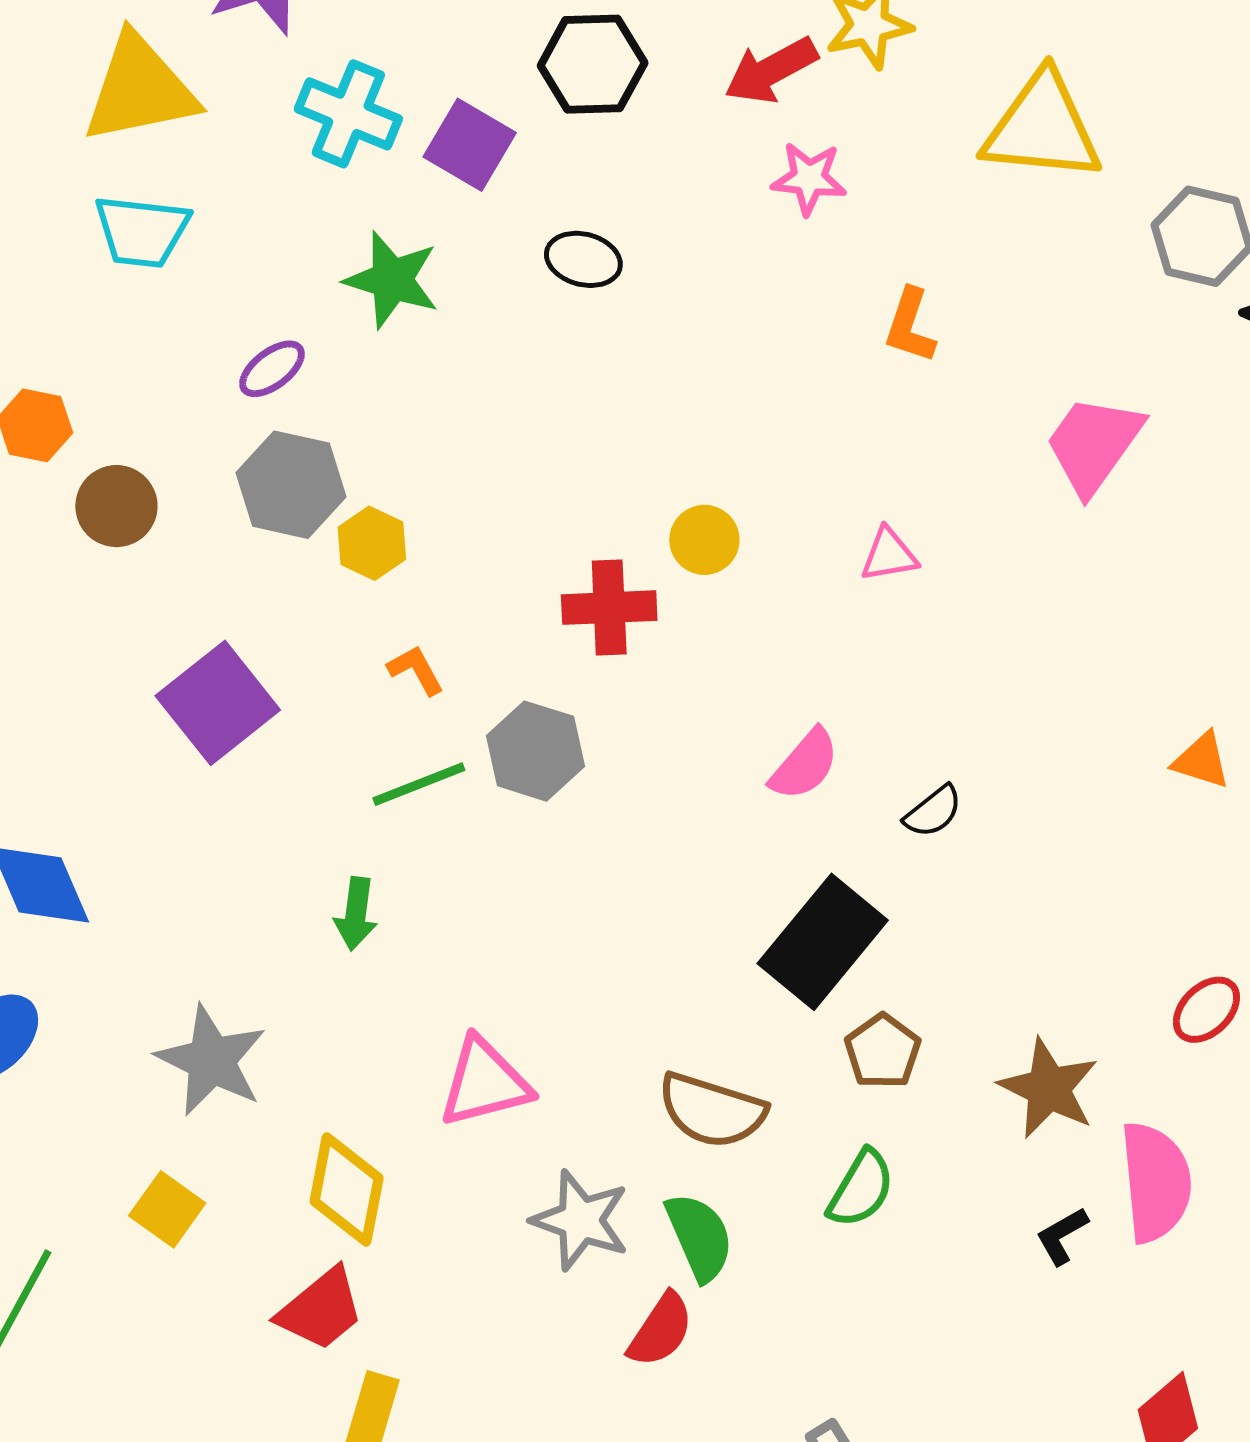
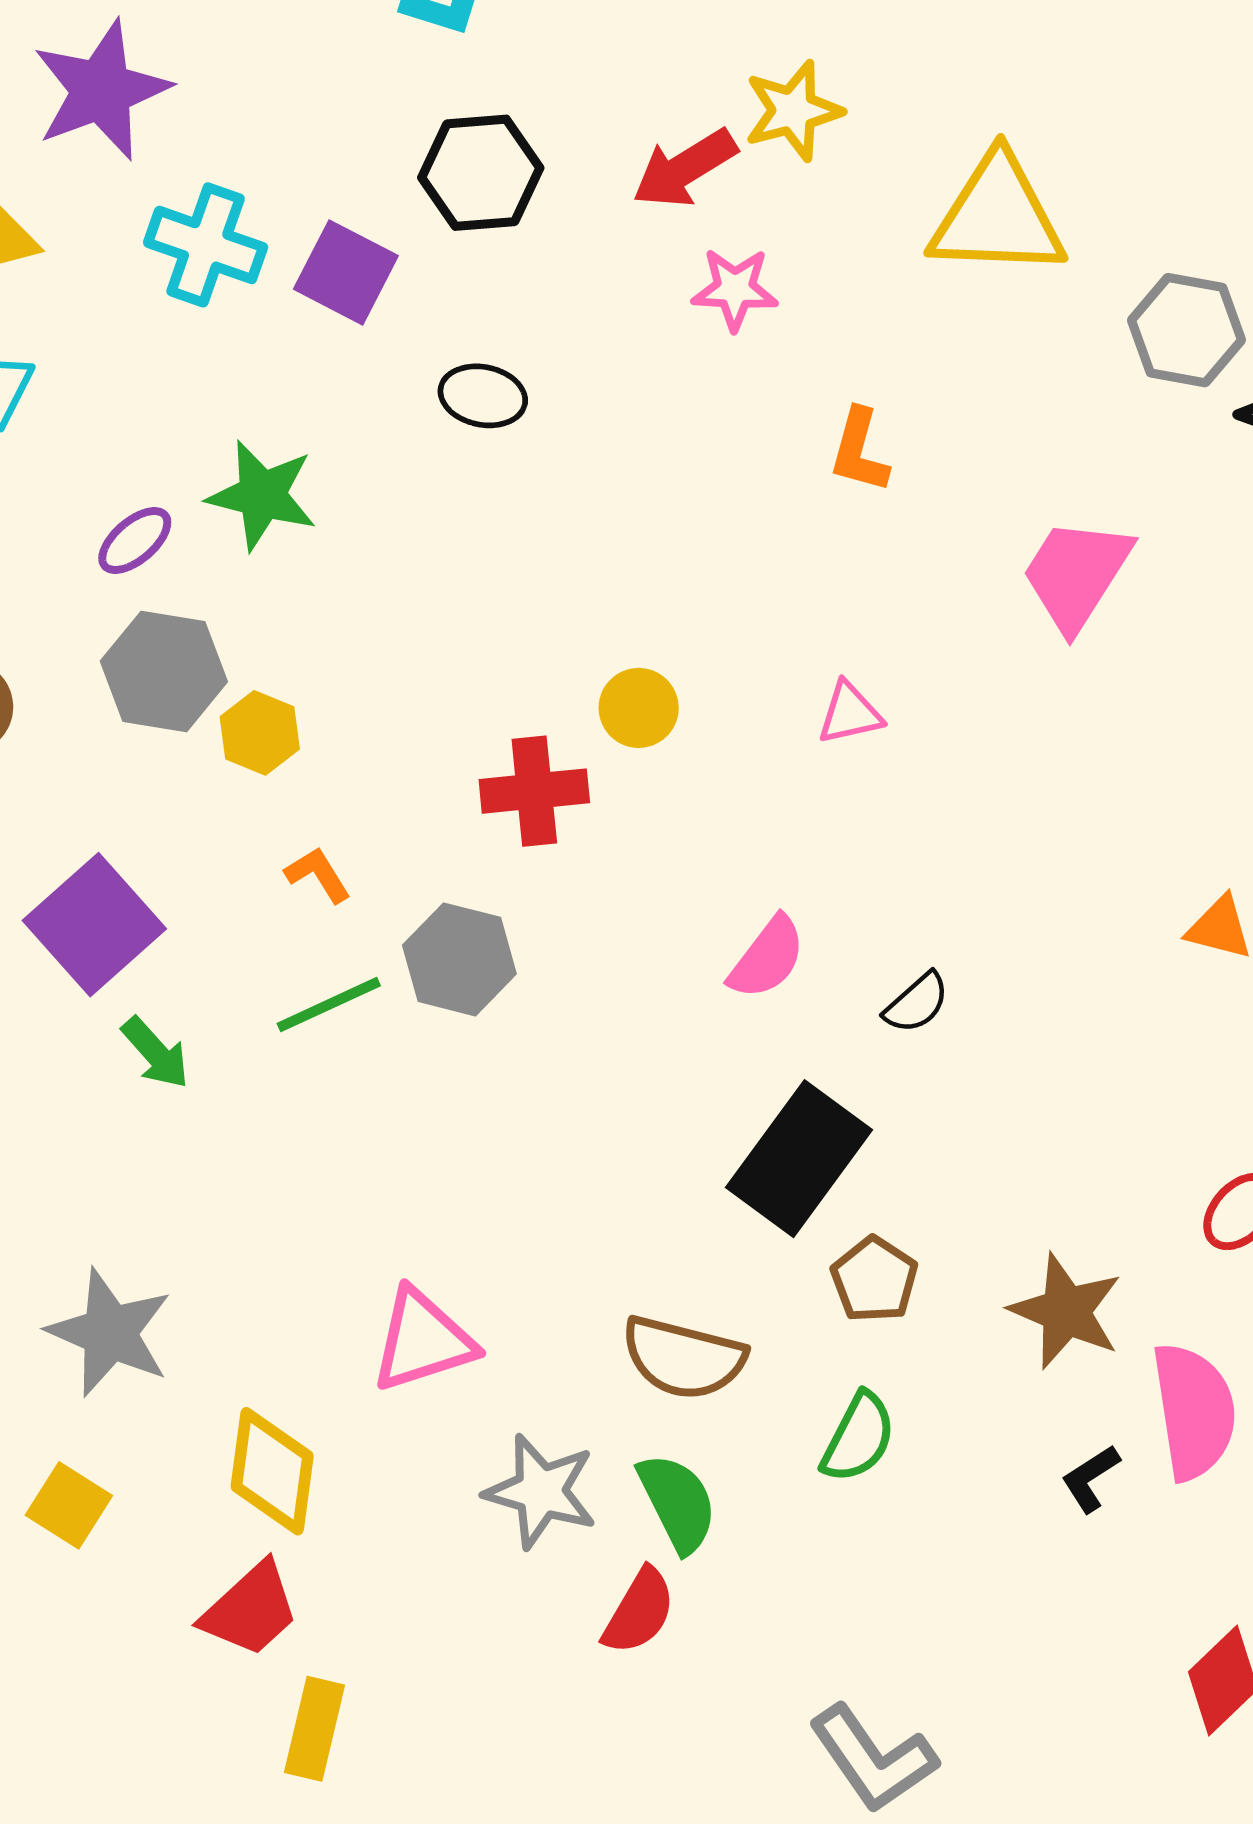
green star: (392, 280) -> (262, 495), moved
green arrow: (356, 914) -> (156, 1053), moved, turned -46

